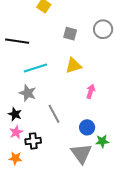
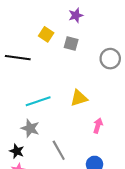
gray square: (70, 34) -> (71, 43), moved
black line: (17, 41) -> (18, 58), moved

